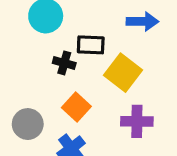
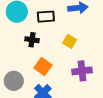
black rectangle: (91, 45) -> (46, 17), moved
yellow square: (123, 73) -> (70, 41), size x0.6

